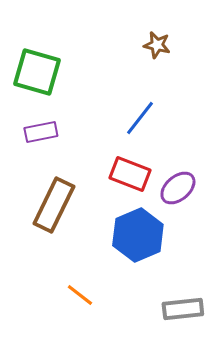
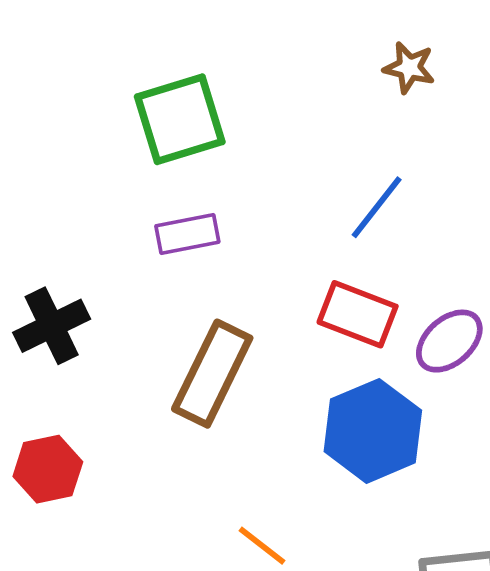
green square: (37, 72) -> (180, 119), turned -33

